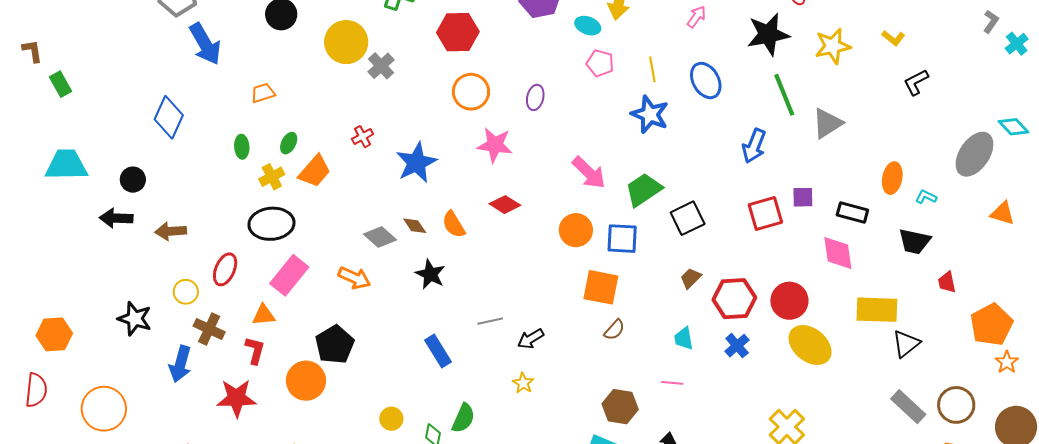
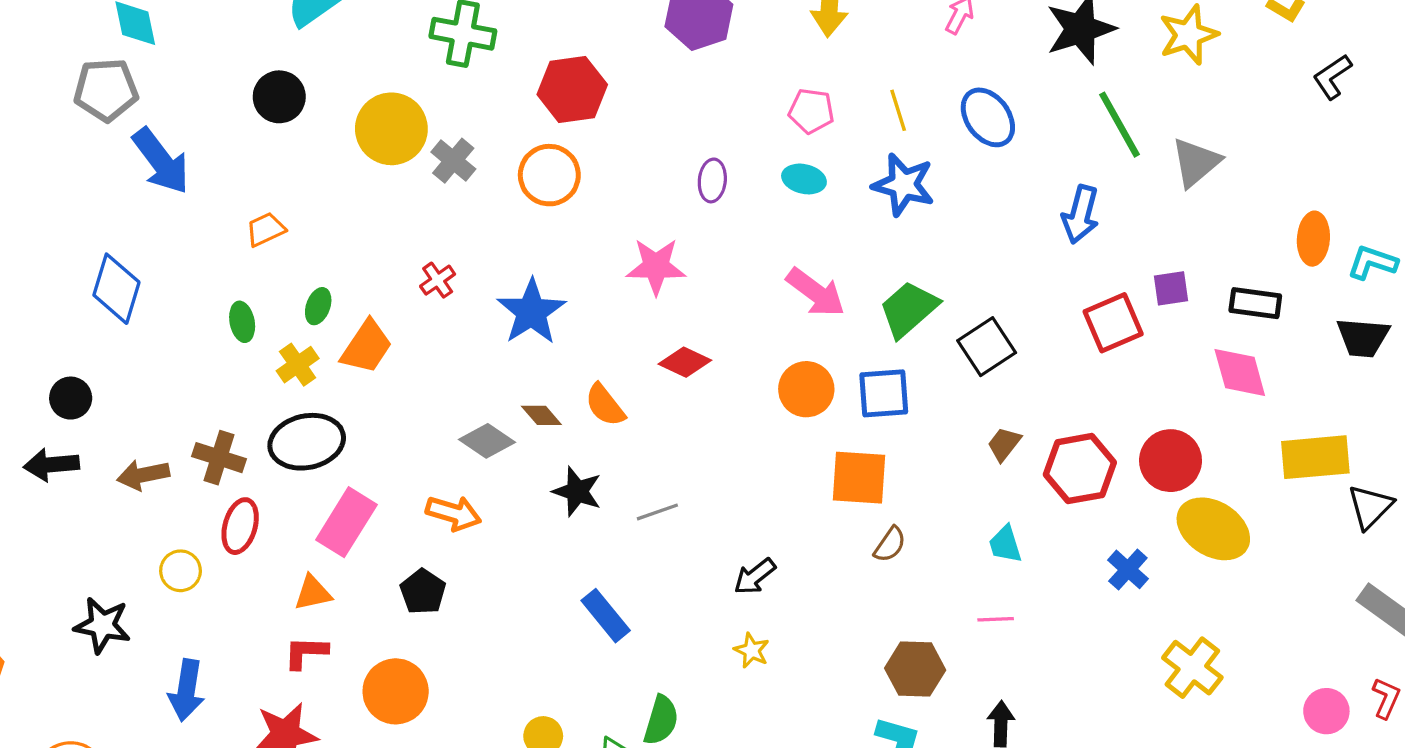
cyan ellipse: (588, 26) -> (804, 179), moved
orange circle: (471, 92) -> (549, 175), moved
cyan L-shape: (926, 197) -> (1372, 262), size x1.4
gray line: (490, 321) -> (657, 512), moved
brown cross: (209, 329) -> (219, 458), moved
black pentagon: (335, 345) -> (423, 592), moved, size x0.7
blue cross: (737, 346) -> (1128, 569), moved
red L-shape: (255, 350) -> (306, 652), turned -96

